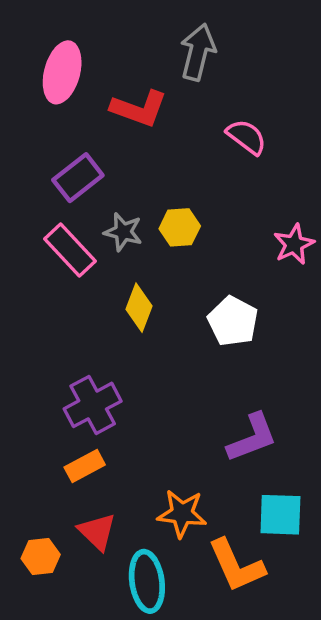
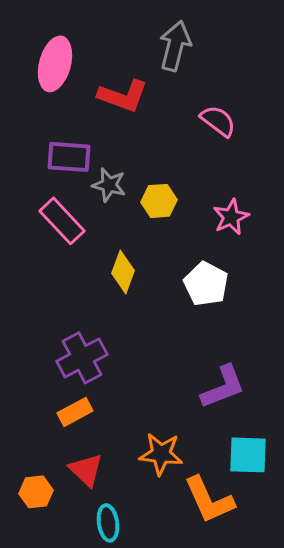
purple rectangle: (78, 178) -> (69, 157), turned 42
gray star: (123, 232) -> (109, 185), moved
pink star: (294, 244) -> (231, 217), moved
cyan ellipse: (147, 581) -> (108, 523), moved, size x0.7

